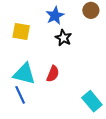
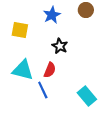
black star: (63, 38) -> (60, 46), moved
blue line: (20, 95) -> (43, 90), moved

